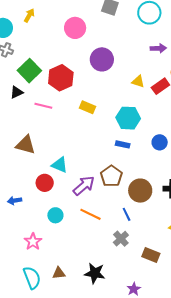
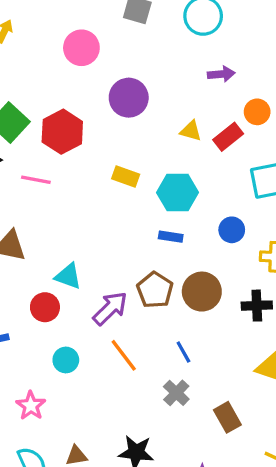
yellow rectangle: (87, 107) -> (126, 176), moved
brown circle: (140, 191) -> (202, 292), moved
orange line: (90, 214) -> (124, 355), turned 30
brown rectangle: (151, 255) -> (227, 417), turned 42

